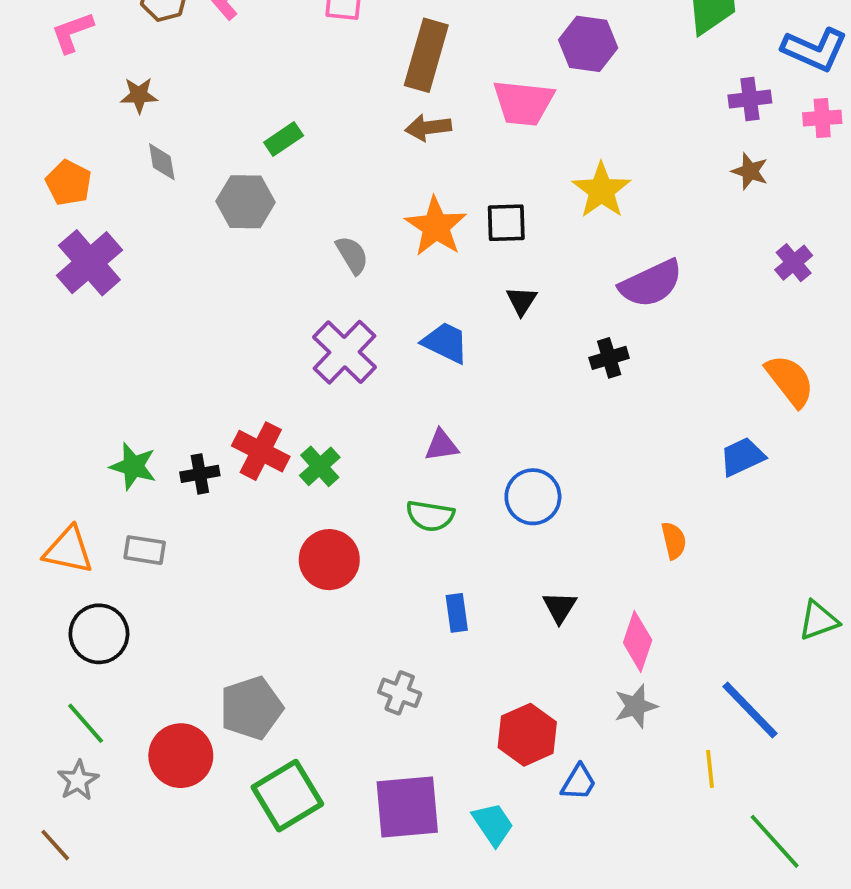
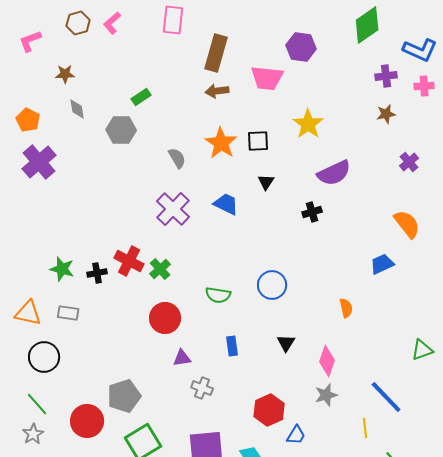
brown star: (750, 171) -> (386, 114), turned -30
purple triangle: (442, 445) -> (182, 358), moved

